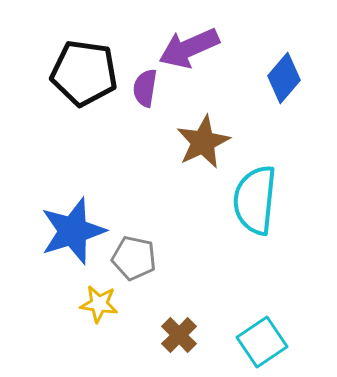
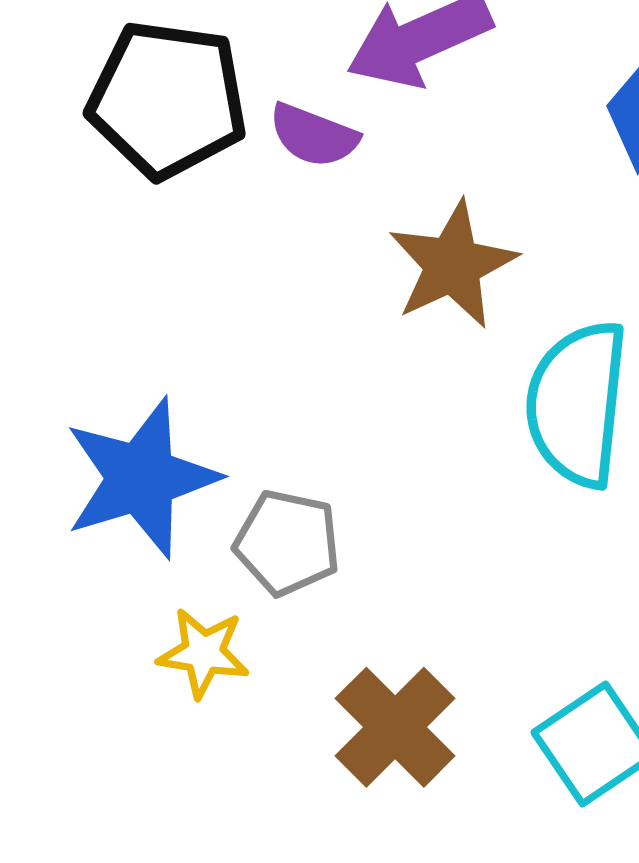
purple semicircle: (145, 88) -> (314, 135), turned -78
brown cross: (179, 335) -> (395, 727), size x1.4

